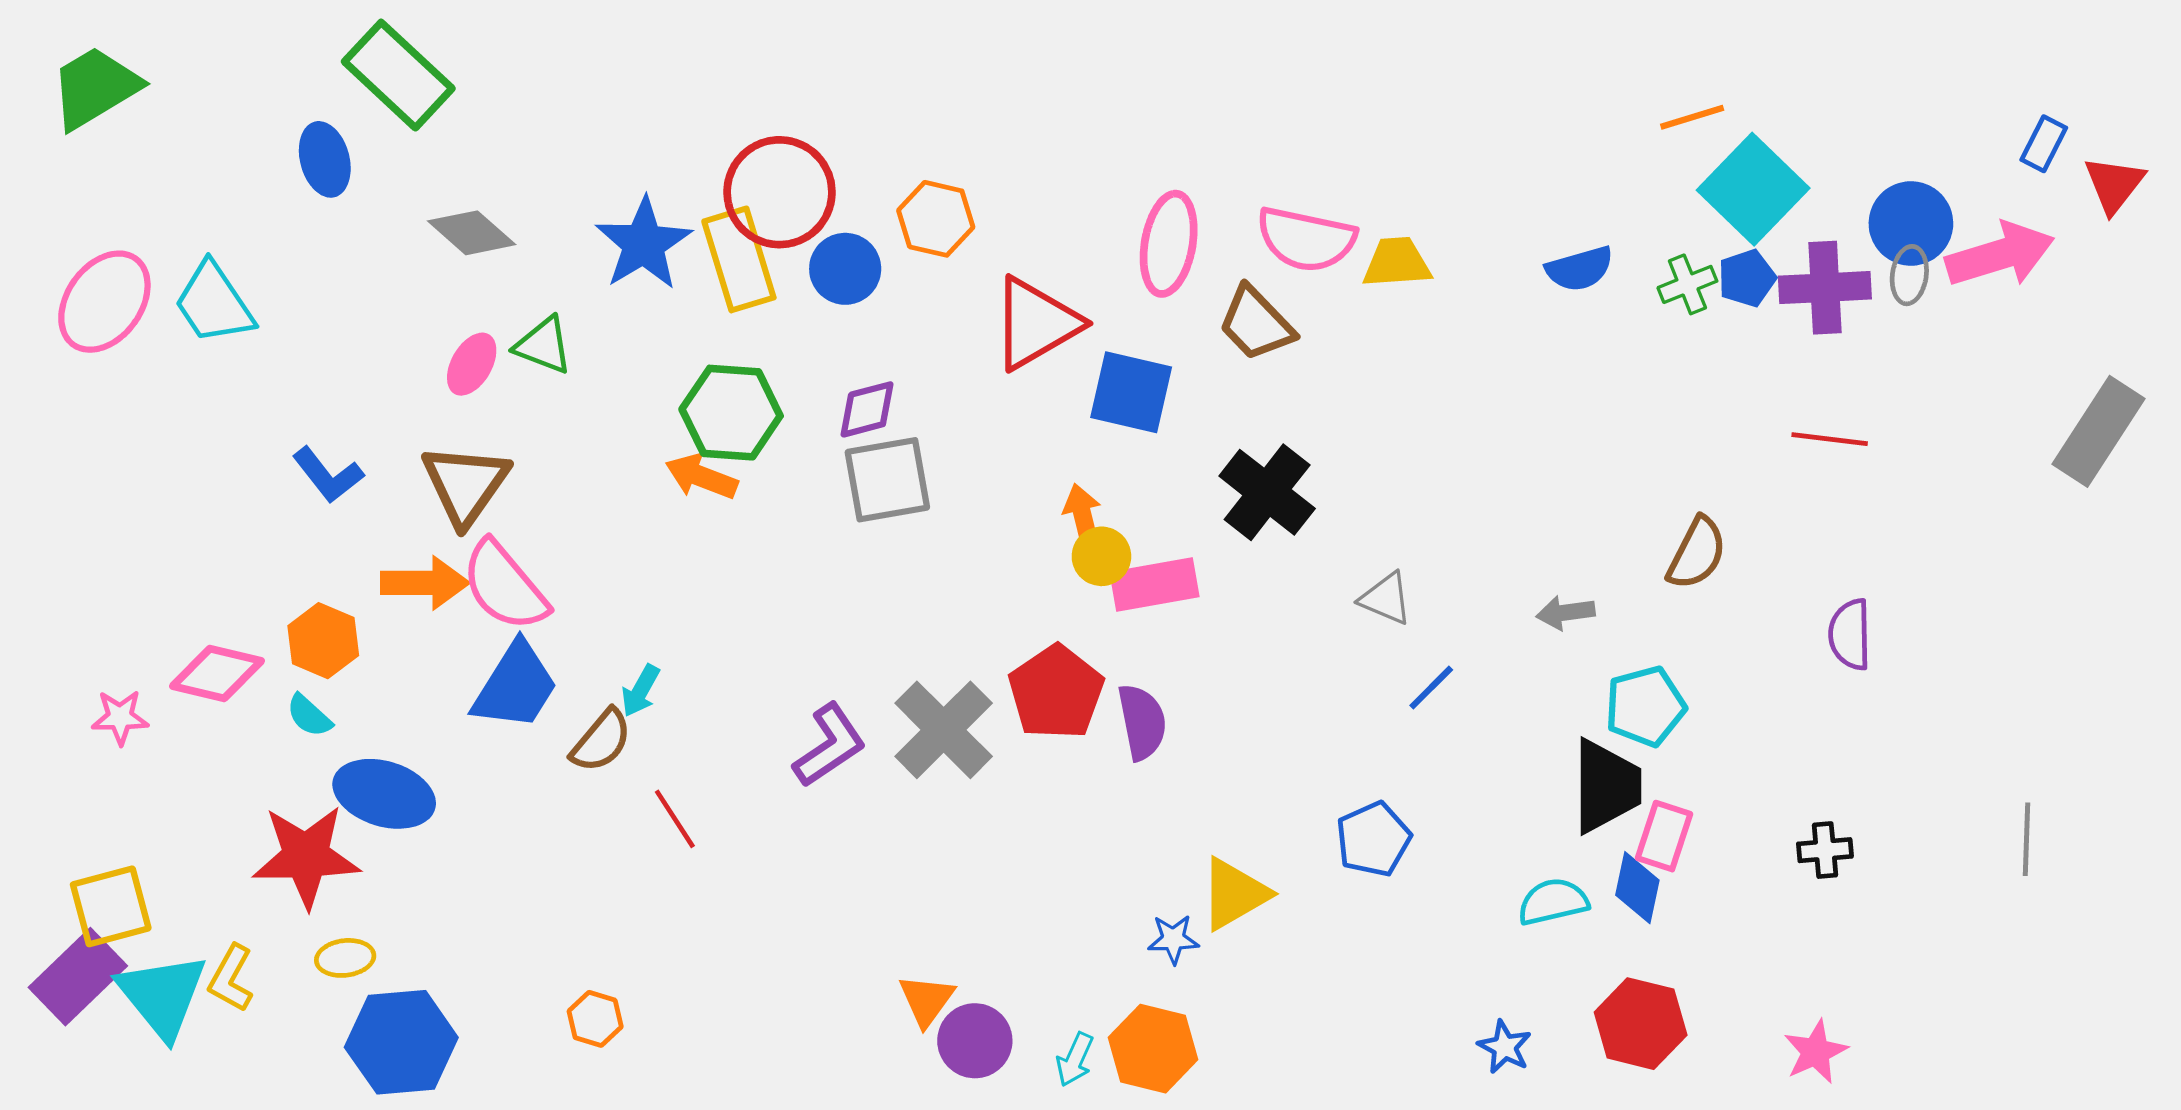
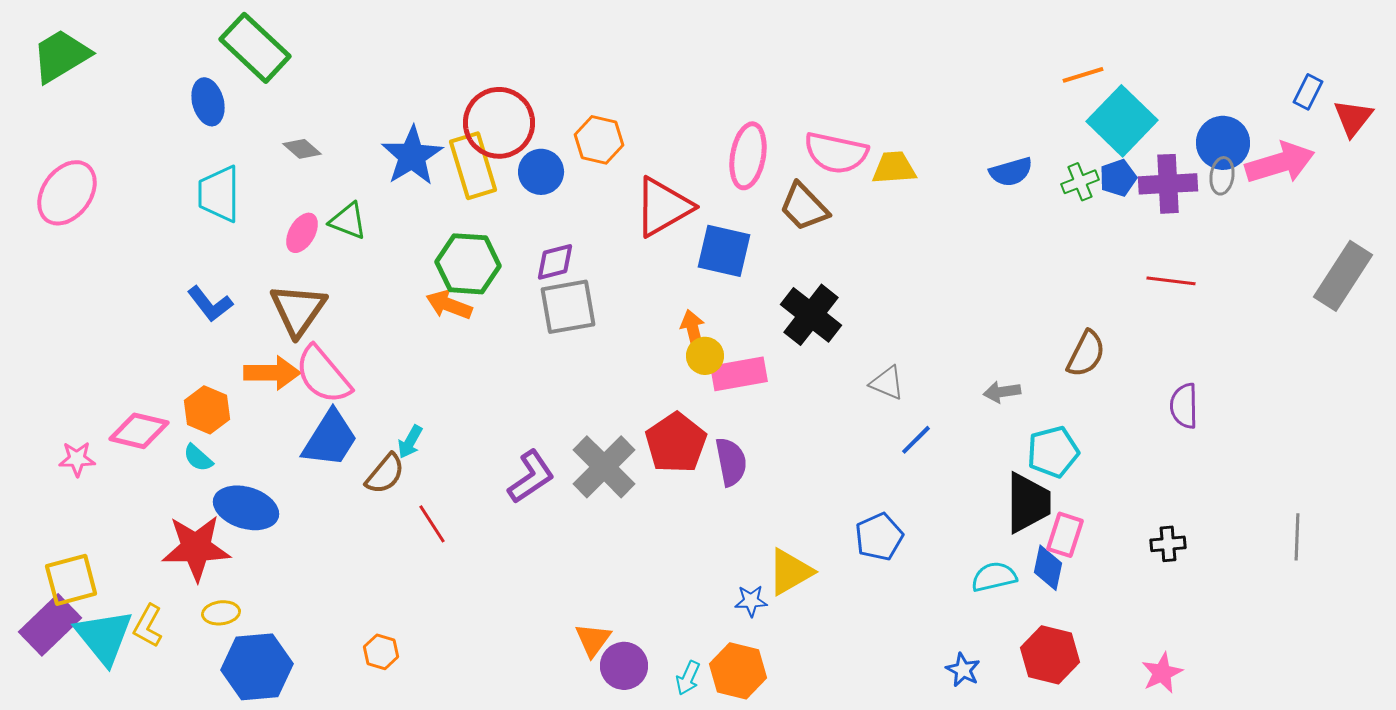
gray diamond: (472, 233) -> (302, 149), size x0.7
cyan trapezoid: (214, 303) -> (219, 194), moved, turned 34

